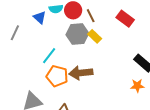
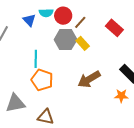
brown line: (91, 16) -> (80, 22), turned 64
cyan line: (49, 56) -> (36, 59), turned -42
brown arrow: (81, 73) -> (89, 79), moved, turned -30

